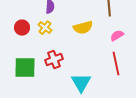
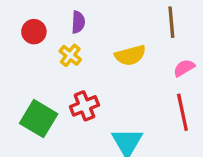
red circle: (22, 28) -> (34, 32), moved
green square: (25, 68) -> (39, 119), turned 30

